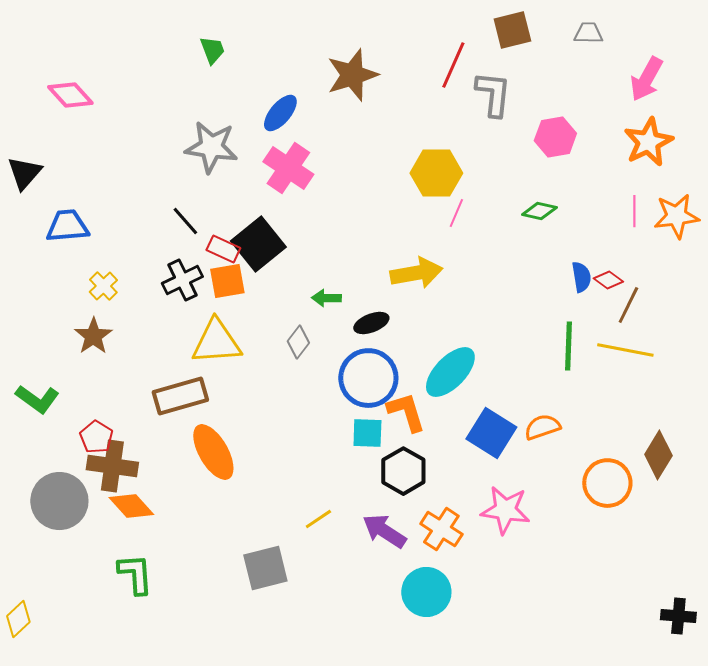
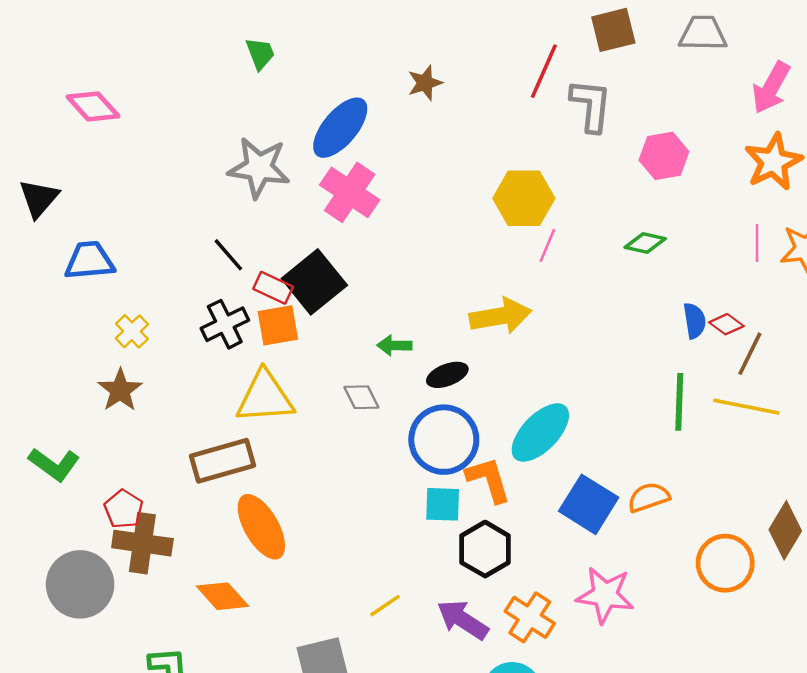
gray trapezoid: (588, 33) -> (703, 33), size x1.4
brown star: (352, 75) -> (425, 83), size x0.6
blue ellipse: (280, 113) -> (340, 128), size x1.4
gray diamond: (298, 342) -> (361, 397), turned -64
orange diamond: (131, 506) -> (222, 596), moved

